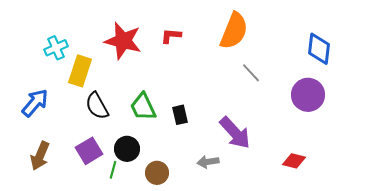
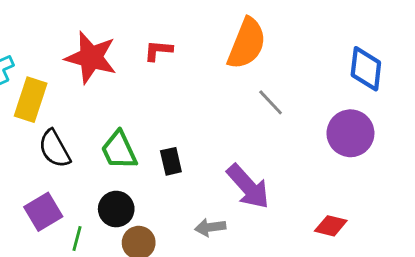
black circle: (127, 149) -> (116, 209), moved

